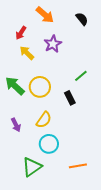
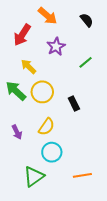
red arrow: (21, 33) -> (22, 35), size x1.5
yellow arrow: (27, 53) -> (29, 67), moved
green line: (81, 76) -> (86, 62), moved

